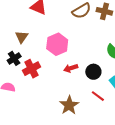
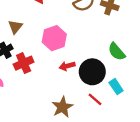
black circle: (93, 72) -> (92, 72), size x1.5

